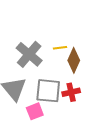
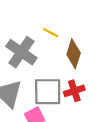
yellow line: (60, 48) -> (51, 33), moved, turned 40

